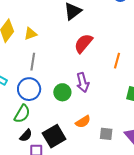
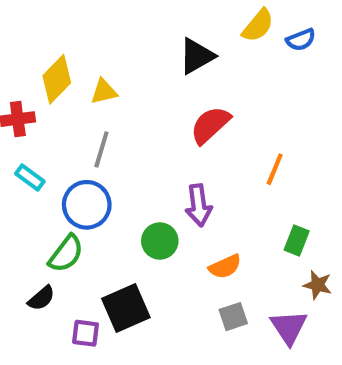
green circle: (62, 92) -> (160, 241), moved
orange semicircle: (83, 122) -> (225, 267), moved
gray square: (106, 134) -> (233, 317), turned -32
black semicircle: (26, 135) -> (41, 298), moved

